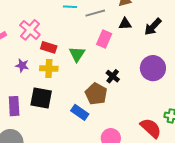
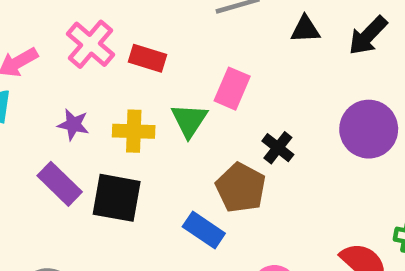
pink rectangle: (104, 39) -> (232, 89), moved
red rectangle: (49, 47) -> (148, 58), moved
green triangle: (77, 54) -> (189, 120), moved
purple rectangle: (14, 106) -> (60, 184), moved, turned -42

